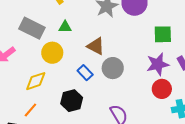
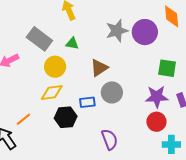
brown triangle: (96, 46) -> (99, 68), turned 48
blue rectangle: (85, 73) -> (87, 102), moved, turned -63
yellow diamond: (36, 81) -> (52, 93), moved

